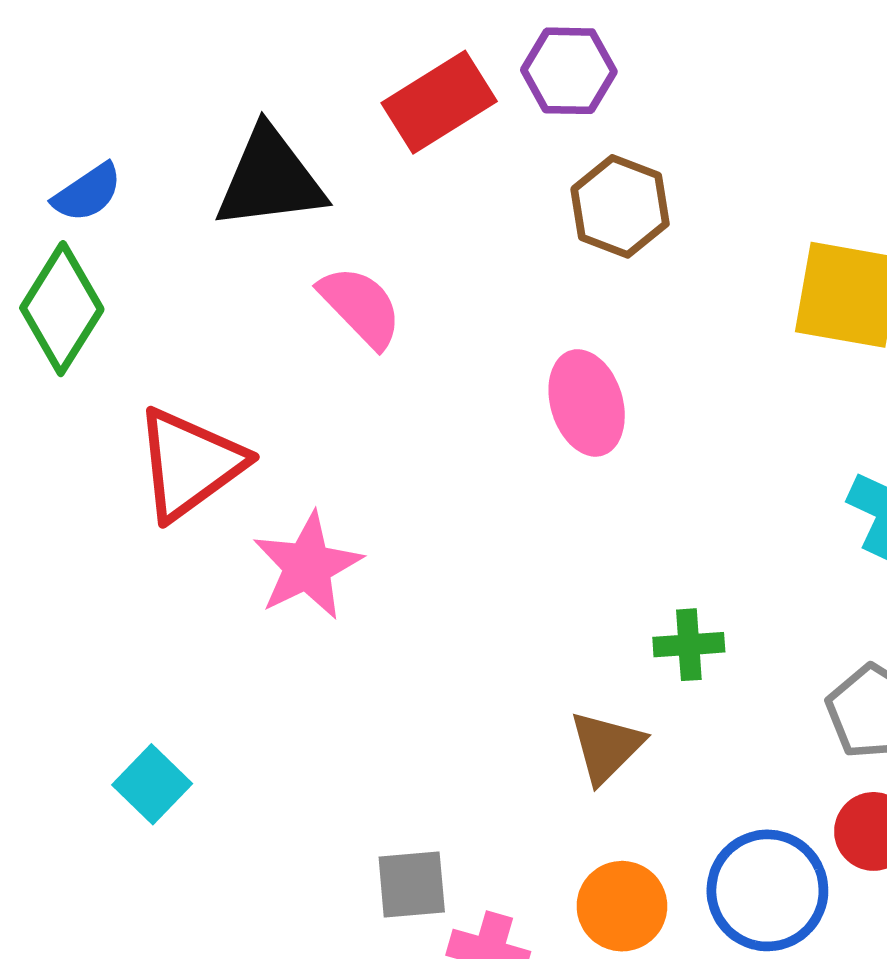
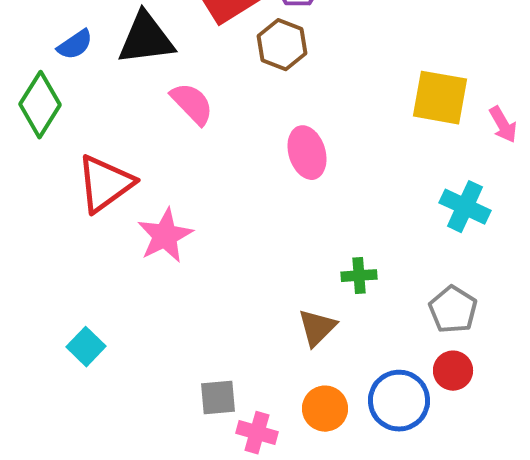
blue semicircle: (87, 193) -> (75, 45), moved
brown hexagon: (620, 206) -> (282, 45), moved

